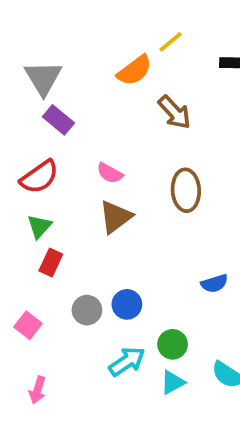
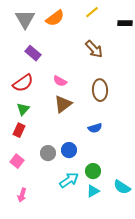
orange semicircle: (135, 70) -> (55, 18), moved
gray triangle: (43, 78) -> (25, 19), moved
red rectangle: (51, 263) -> (19, 130), moved
blue semicircle: (214, 283) -> (95, 128), moved

